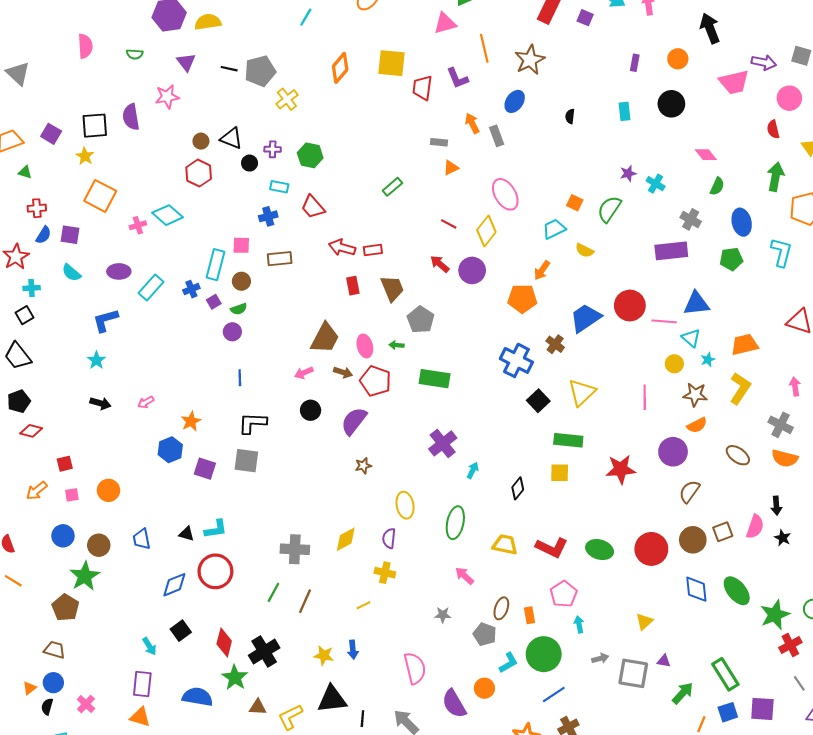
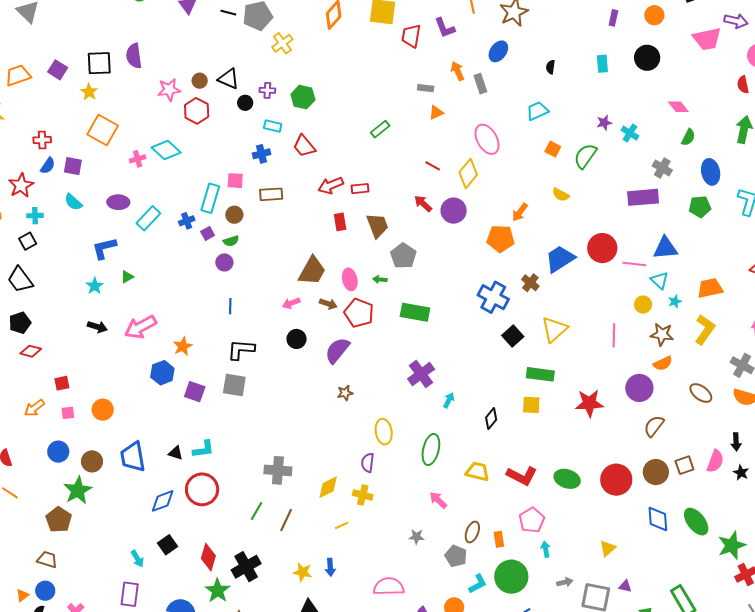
pink star: (167, 97) -> (169, 90), moved
green triangle: (25, 172) -> (127, 277), moved, turned -48
cyan trapezoid: (554, 229) -> (537, 111), moved
red arrow: (342, 248) -> (331, 185), turned -40
pink arrow: (146, 402) -> (140, 327), size x2.0
blue trapezoid: (142, 539) -> (133, 457), size x1.5
yellow diamond: (346, 539) -> (328, 487), moved
pink semicircle: (415, 668) -> (389, 587), turned -80

